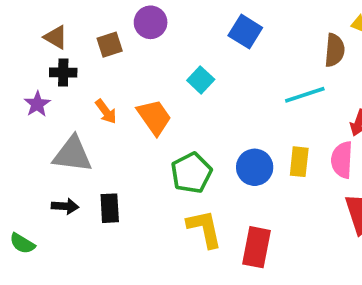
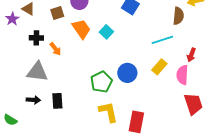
black cross: (63, 72) -> (36, 38), moved
purple star: (37, 104) -> (12, 19), moved
orange trapezoid: (154, 117) -> (81, 29), moved
yellow rectangle: (299, 162) -> (159, 67), moved, turned 35
blue circle: (255, 167) -> (127, 73), moved

